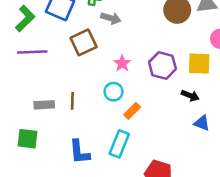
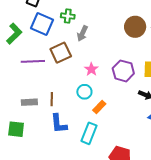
gray arrow: (111, 18) -> (82, 33), turned 98
purple line: (32, 52) -> (33, 61), moved
blue L-shape: (79, 152) -> (59, 124), moved

